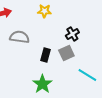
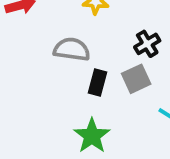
gray semicircle: (19, 37) -> (72, 49), moved

